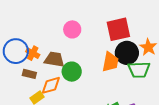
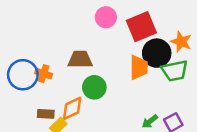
pink circle: (72, 29) -> (106, 17), moved
brown trapezoid: (54, 59) -> (80, 60), moved
brown rectangle: (29, 74) -> (46, 114), moved

